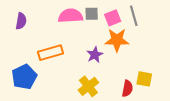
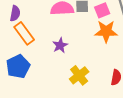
orange rectangle: (51, 53) -> (24, 33), moved, turned 70
purple star: (95, 55) -> (60, 45), moved

